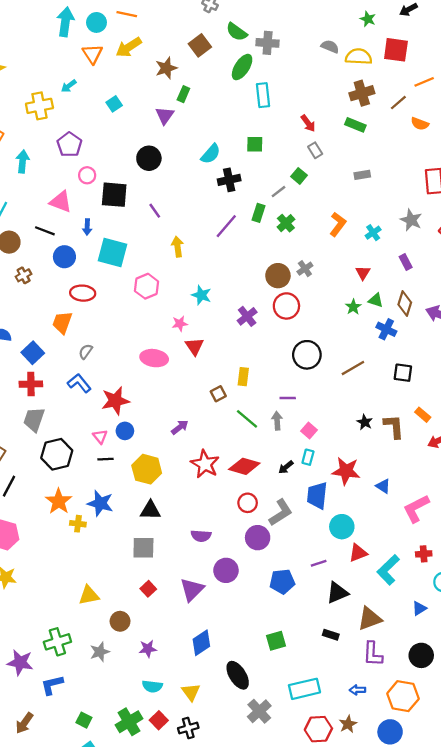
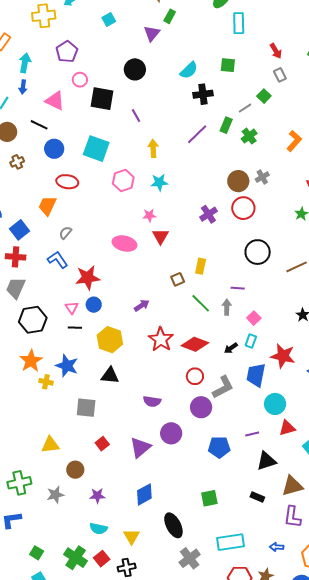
blue arrow: (87, 227) -> (23, 87), moved
cyan star: (201, 295) -> (159, 182), moved, turned -30
gray square: (143, 548) -> (86, 408), moved
green cross: (129, 722) -> (76, 558), turned -30

